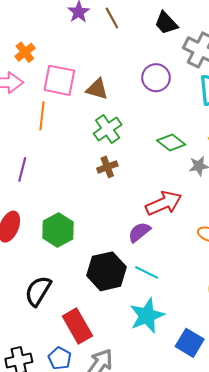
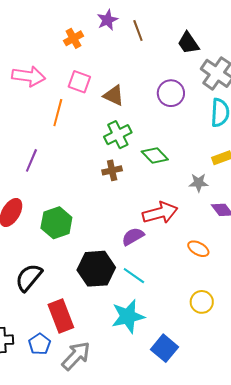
orange cross: (25, 52) -> (73, 38), moved
pink square: (59, 80) -> (79, 82), size x0.7
green diamond: (171, 142) -> (155, 155), moved

